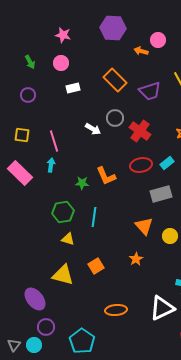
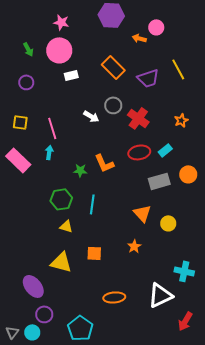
pink circle: (61, 63) -> (59, 50), size x1.6
orange square: (96, 266) -> (94, 253), turned 35

